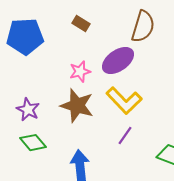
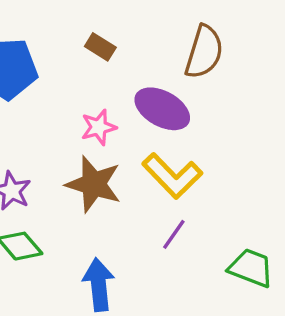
purple ellipse: (118, 61) -> (162, 109), turned 64

